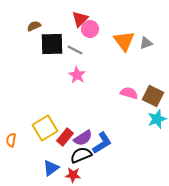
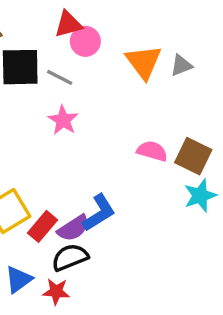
red triangle: (80, 19) -> (68, 24), turned 30
blue L-shape: (102, 143) -> (99, 213), moved

